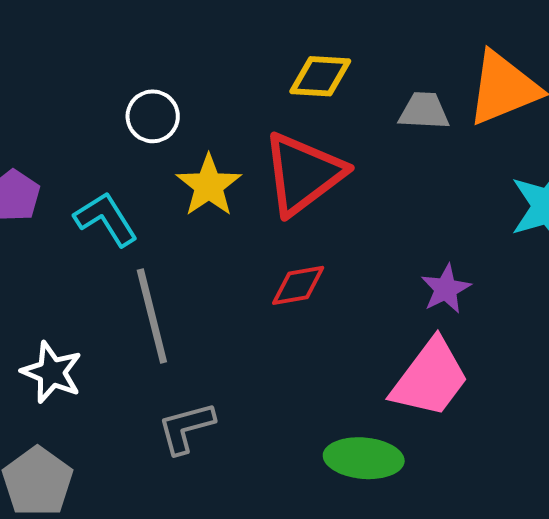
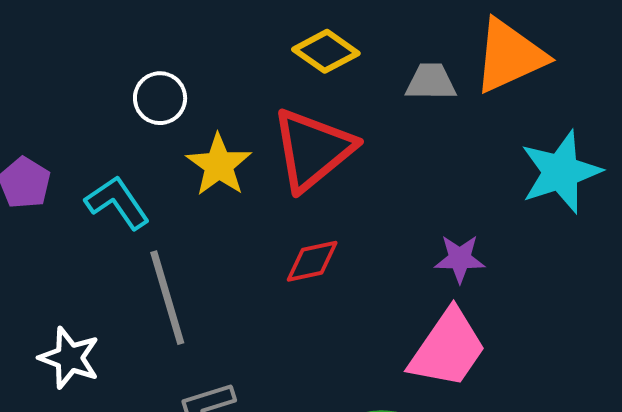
yellow diamond: (320, 76) -> (326, 51), turned 34
purple star: (446, 289) -> (460, 259), turned 30

